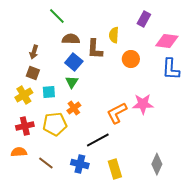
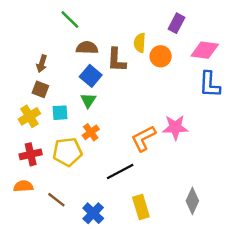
orange circle: (131, 59) -> (161, 56), moved
blue cross: (80, 164) -> (93, 213), moved, turned 30

